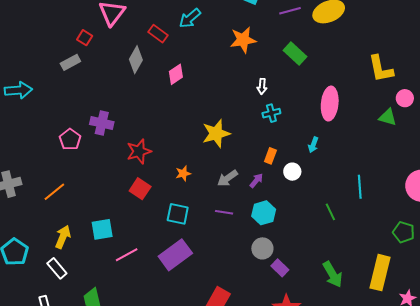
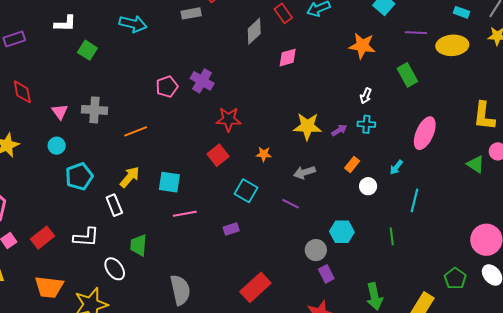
purple arrow: (256, 181) -> (339, 130), moved
cyan line: (360, 187) -> (414, 200), moved
cyan hexagon: (264, 213) -> (342, 232), moved
purple rectangle: (175, 255) -> (231, 229), size x0.5

